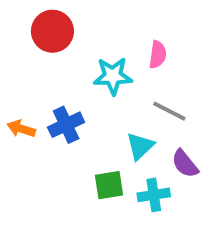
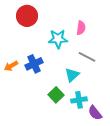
orange arrow: (21, 129) -> (11, 66), turned -48
purple semicircle: (185, 164) -> (95, 113), moved
green square: (109, 185) -> (56, 95), turned -35

